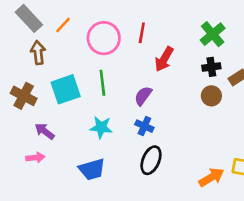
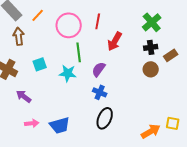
green line: (102, 83) -> (79, 52), moved
cyan square: (66, 89) -> (40, 64), size x0.6
cyan star: (101, 127) -> (68, 73), moved
pink arrow: (35, 158) -> (32, 123), moved

